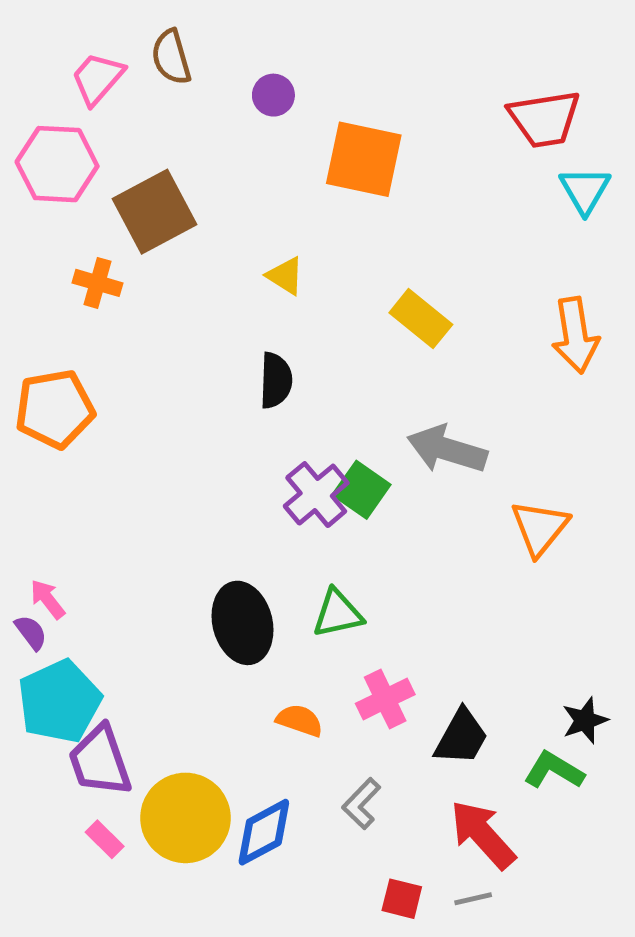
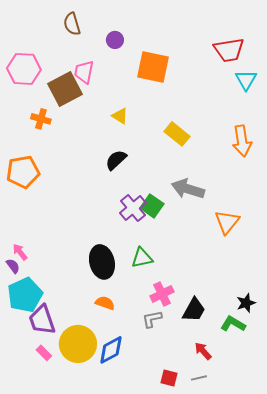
pink trapezoid: (97, 78) -> (84, 72), moved, turned -30
black semicircle: (276, 380) -> (116, 160), turned -135
orange semicircle: (300, 720) -> (105, 303), moved
gray L-shape: (361, 804) -> (152, 319), moved, turned 35
red arrow: (483, 835) -> (203, 351), size x0.6

